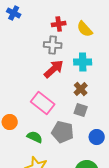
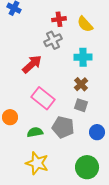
gray cross: (53, 45) -> (53, 40), turned -30
red arrow: (54, 69) -> (32, 64), moved
green semicircle: (35, 137) -> (35, 132), turned -35

